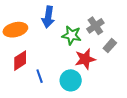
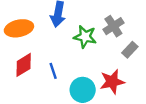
red star: (85, 59) -> (112, 82), moved
blue line: (40, 76) -> (53, 71), moved

